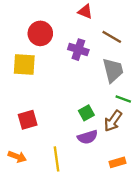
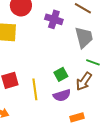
yellow line: (56, 159) -> (35, 89), moved
orange rectangle: (117, 162) -> (77, 117), moved

